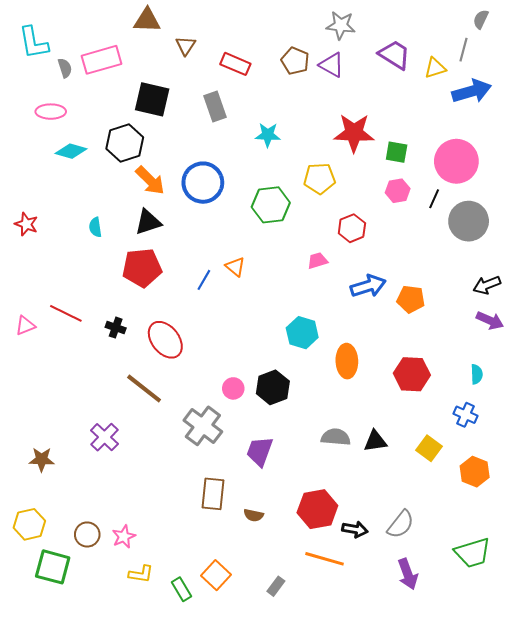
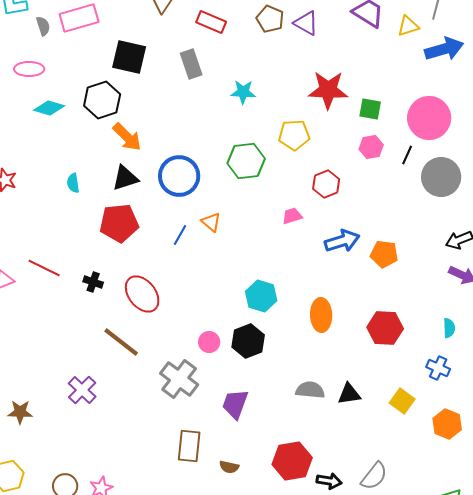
blue circle: (203, 183) -> (179, 176), moved
cyan hexagon: (302, 333) -> (261, 296), moved

